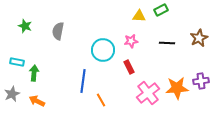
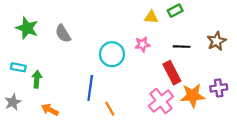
green star: (25, 26) -> (27, 28), size x1.5
gray semicircle: (58, 31) -> (63, 34), turned -42
red rectangle: (129, 67) -> (172, 73), moved, size x1.5
orange arrow: (37, 101) -> (50, 110), moved

